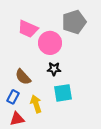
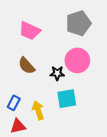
pink circle: (50, 43) -> (77, 60), moved
brown semicircle: (23, 77) -> (26, 66), moved

